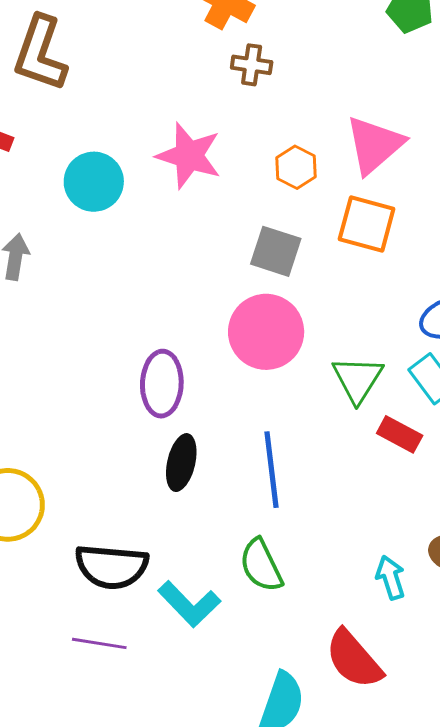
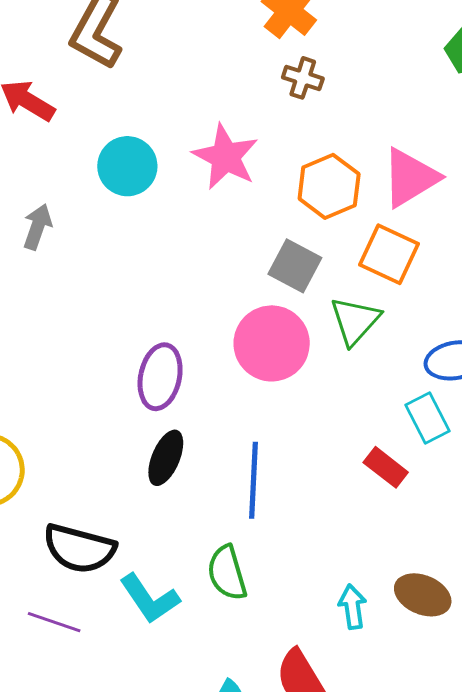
orange hexagon: (296, 167) -> (329, 186), size x1.5
green triangle: (358, 379) -> (355, 321), moved

